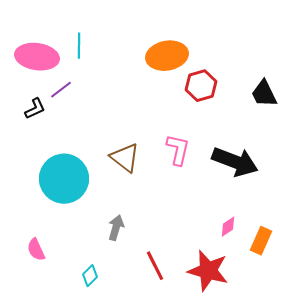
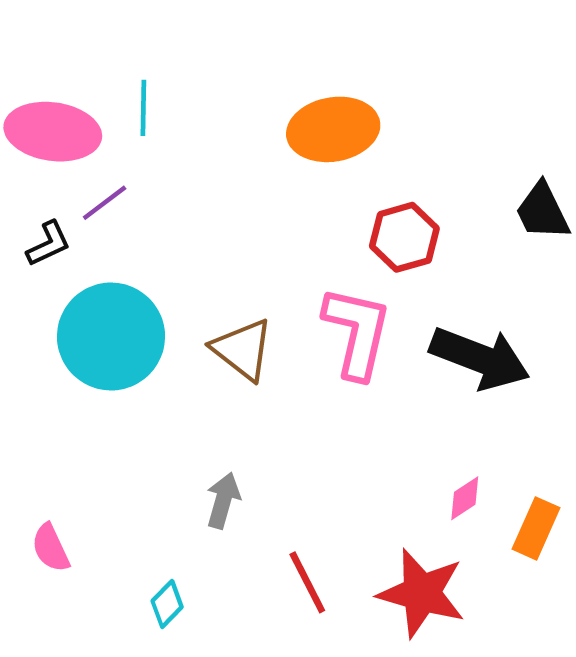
red hexagon: (201, 86) -> (404, 237), moved
pink L-shape: (178, 150) -> (357, 332), size x1.4
cyan circle: (64, 179) -> (111, 337), moved

